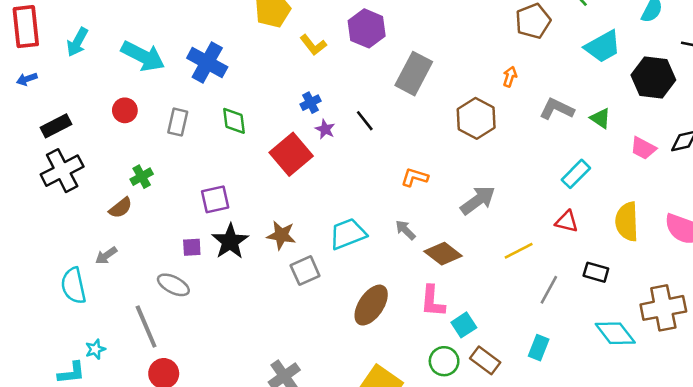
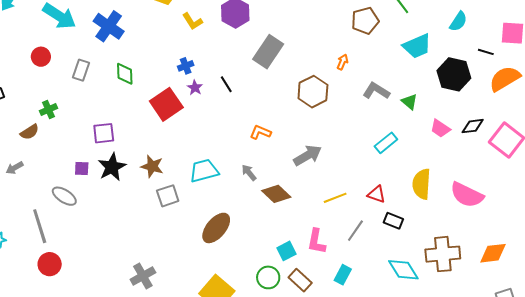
red triangle: (567, 222) -> (377, 194), moved
pink L-shape: (433, 301) -> (316, 241), moved

